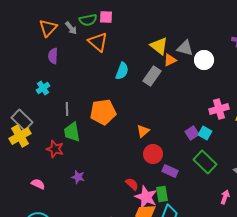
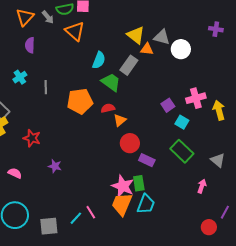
orange triangle: (170, 60) -> (147, 49), turned 32
gray line: (67, 109) -> (46, 87), moved
green trapezoid: (72, 132) -> (111, 82), moved, turned 135
purple square: (192, 133) -> (168, 105), moved
red semicircle: (132, 184) -> (108, 108), moved, turned -56

